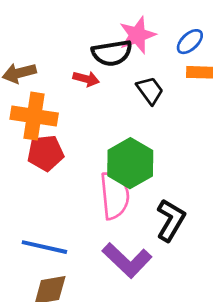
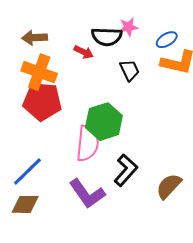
pink star: (137, 35) -> (128, 27), size x0.7
red pentagon: (45, 153) -> (42, 101), size x1.4
blue line: (44, 247) -> (27, 171), turned -68

